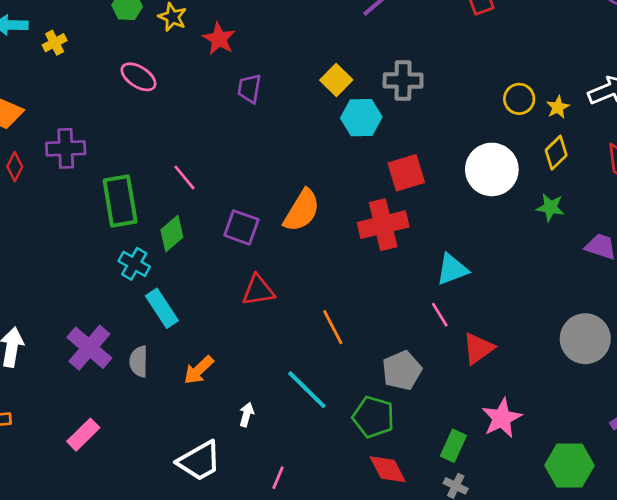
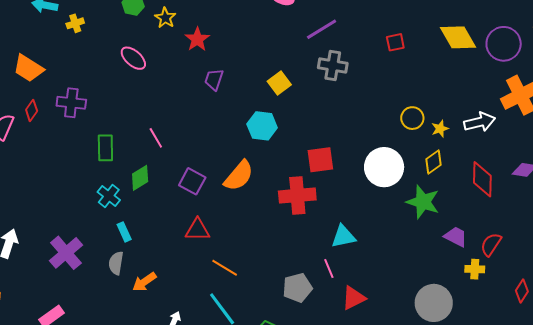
gray cross: (403, 80) -> (333, 66), moved
cyan hexagon: (361, 118) -> (262, 126), moved
green rectangle: (120, 201) -> (105, 148), size x0.7
green star: (550, 207) -> (423, 202), size x1.6
cyan rectangle: (162, 308) -> (124, 232), size x0.7
orange line: (333, 327) -> (225, 268), moved, turned -40
gray semicircle: (139, 361) -> (116, 263), moved
gray pentagon: (402, 370) -> (297, 288), moved

